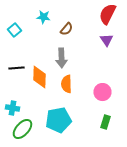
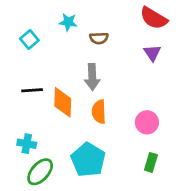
red semicircle: (107, 14) -> (154, 18), turned -85
brown semicircle: (66, 29) -> (99, 38), turned 48
cyan pentagon: (58, 120) -> (88, 160), turned -30

